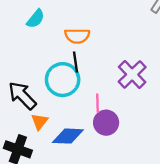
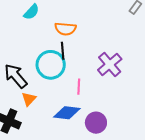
purple circle: (106, 123) -> (96, 123), moved
blue diamond: (68, 136) -> (67, 113), moved

